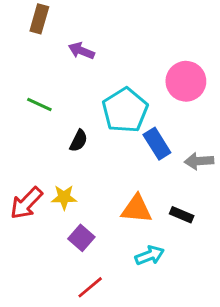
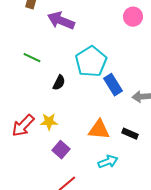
purple arrow: (81, 51) -> (61, 21), size x1.5
pink circle: (186, 81) -> (133, 17), moved, size x0.7

